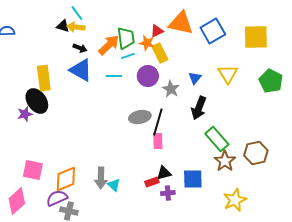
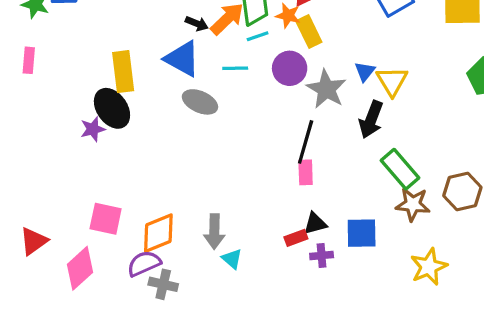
black arrow: (80, 48) -> (197, 24), moved
yellow triangle: (228, 74) -> (392, 81), moved
gray star: (171, 89) -> (326, 89), size x1.4
gray ellipse: (140, 117) -> (200, 102), moved, turned 35
brown star: (225, 161) -> (413, 204), turned -30
cyan triangle: (114, 185) -> (232, 259), moved

